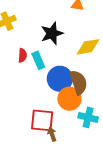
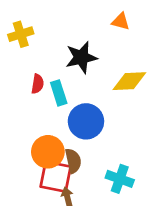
brown semicircle: (78, 82) -> (73, 161), moved, size x0.7
orange circle: (69, 99) -> (48, 152), moved

